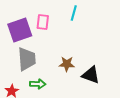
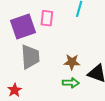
green arrow: (38, 84) -> (71, 83), moved

